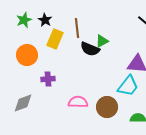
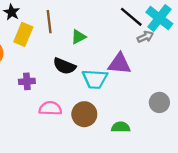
black semicircle: (90, 49) -> (64, 66), moved
purple cross: (48, 79) -> (27, 81), moved
cyan trapezoid: (128, 86) -> (95, 79), moved, turned 55

